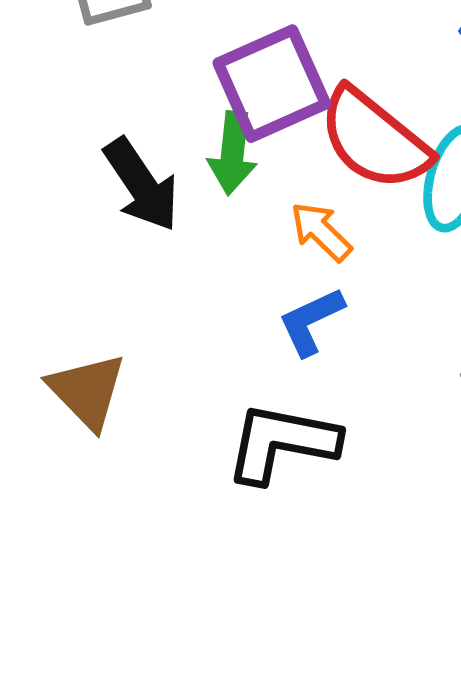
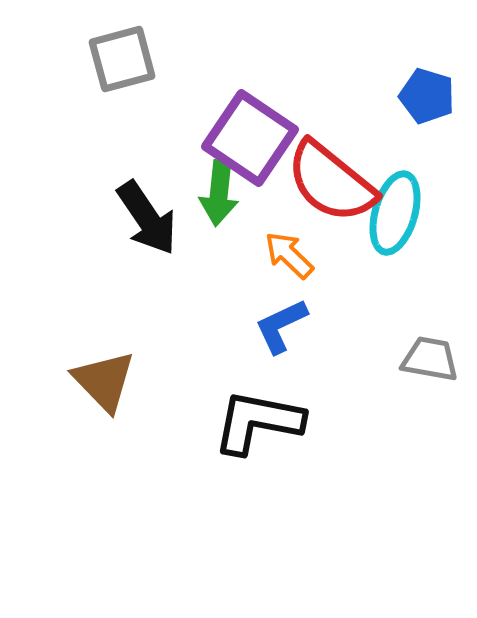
purple square: (272, 84) -> (250, 138), turned -32

